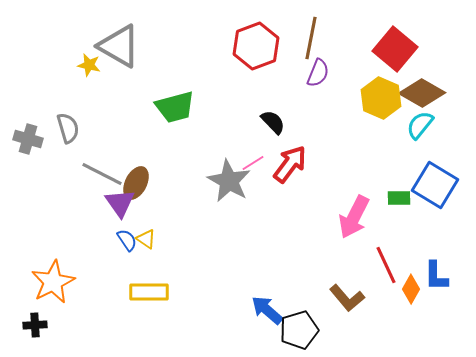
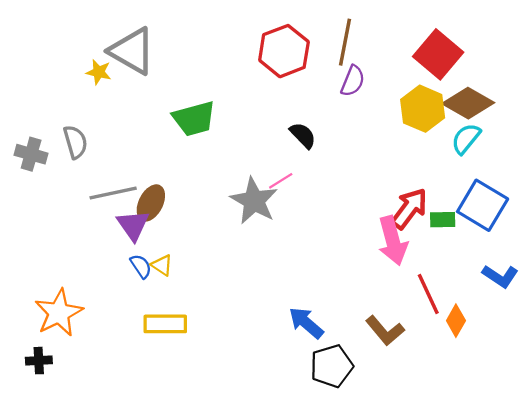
red arrow: (290, 164) -> (409, 209), moved
gray line: (102, 174) -> (113, 193), turned -39
pink arrow: (354, 217) -> (393, 241), turned -42
blue L-shape: (436, 276) -> (500, 276), moved, turned -56
blue arrow: (267, 310) -> (306, 323), moved

